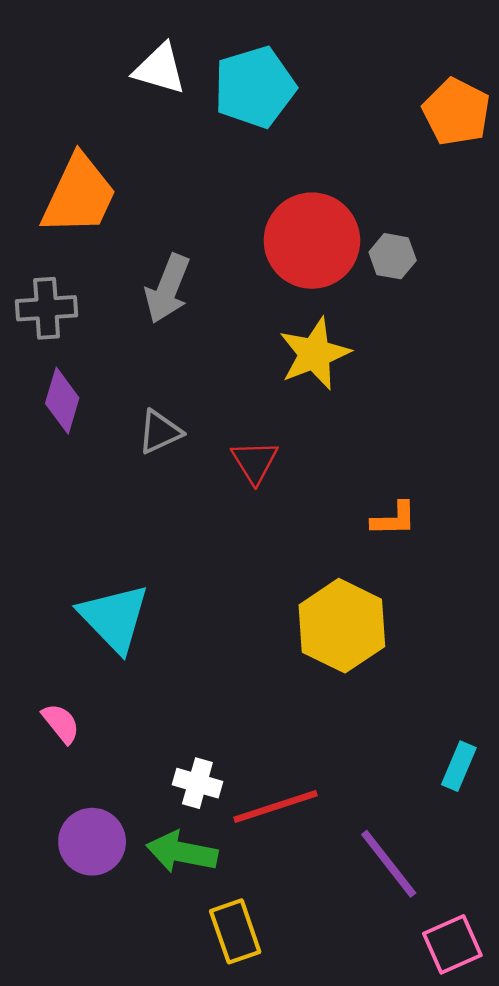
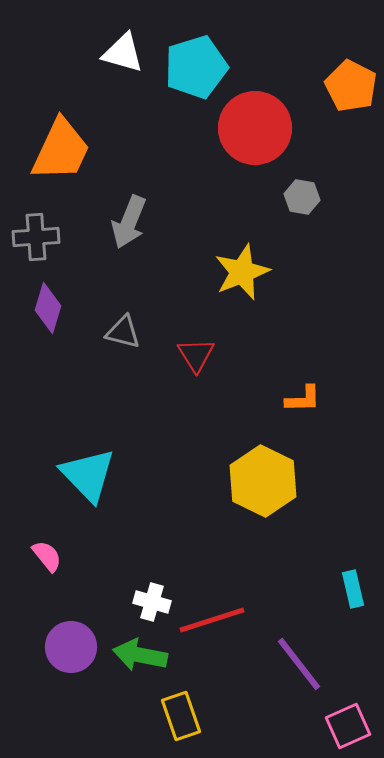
red circle: (312, 241) -> (255, 128), moved
gray triangle: (160, 432) -> (123, 332), turned 39
cyan rectangle: (459, 766) -> (353, 589), turned -36

